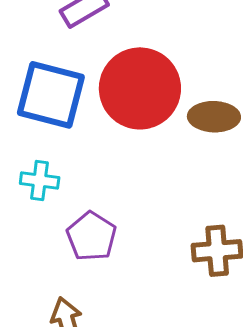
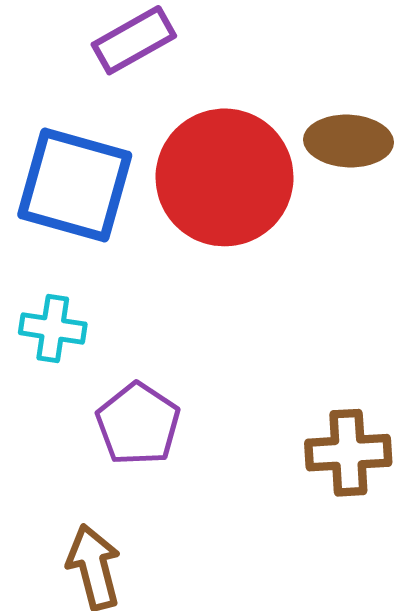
brown ellipse: (214, 117) -> (348, 141), moved

